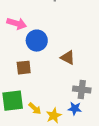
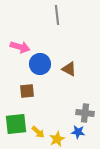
brown triangle: (68, 58) -> (69, 69), moved

